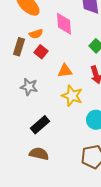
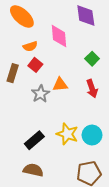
brown rectangle: (19, 47) -> (13, 73), moved
gray star: (29, 87) -> (40, 94), moved, turned 30
yellow star: (72, 96) -> (67, 134), moved

